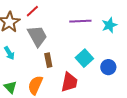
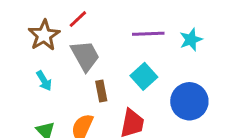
cyan square: (84, 58) -> (144, 76), moved
blue circle: (108, 67) -> (189, 101), size x1.6

